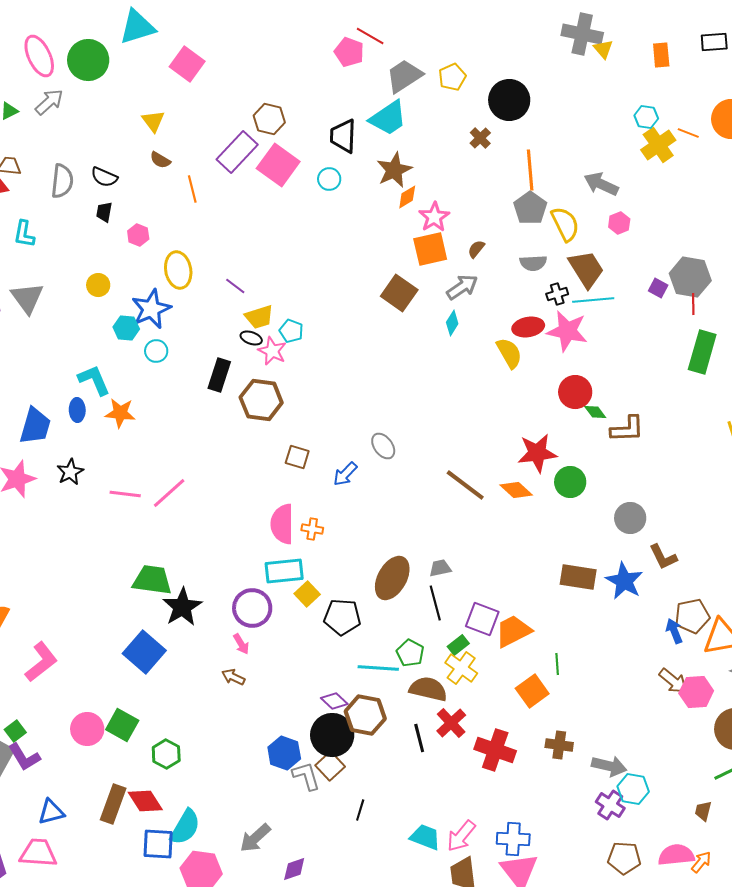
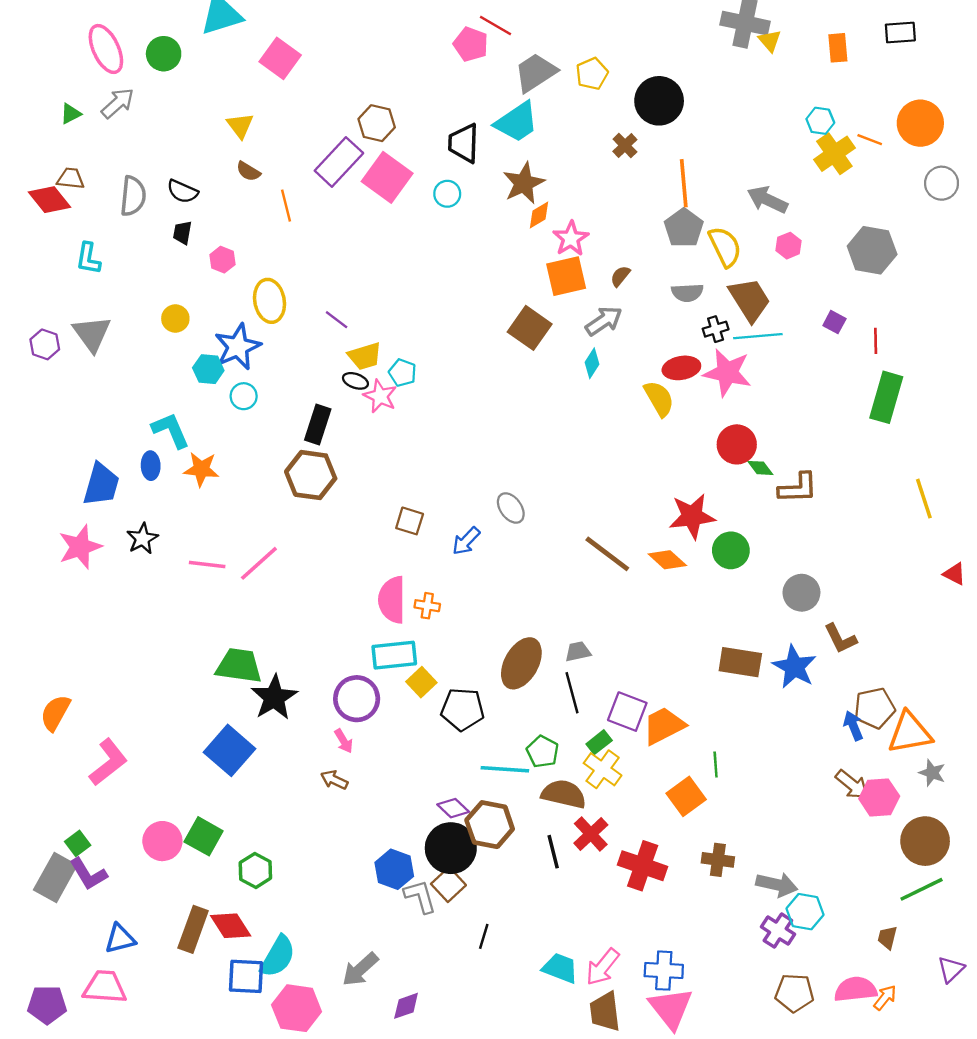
green circle: (88, 60) -> (164, 54), size x0.7
gray hexagon: (690, 277) -> (872, 250), moved
brown hexagon: (261, 400) -> (311, 475), moved

